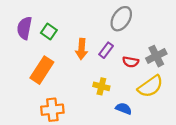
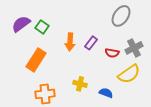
gray ellipse: (121, 19) -> (121, 16), moved
purple semicircle: (24, 28) -> (21, 24), turned 42
yellow cross: (101, 86) -> (80, 84), moved

